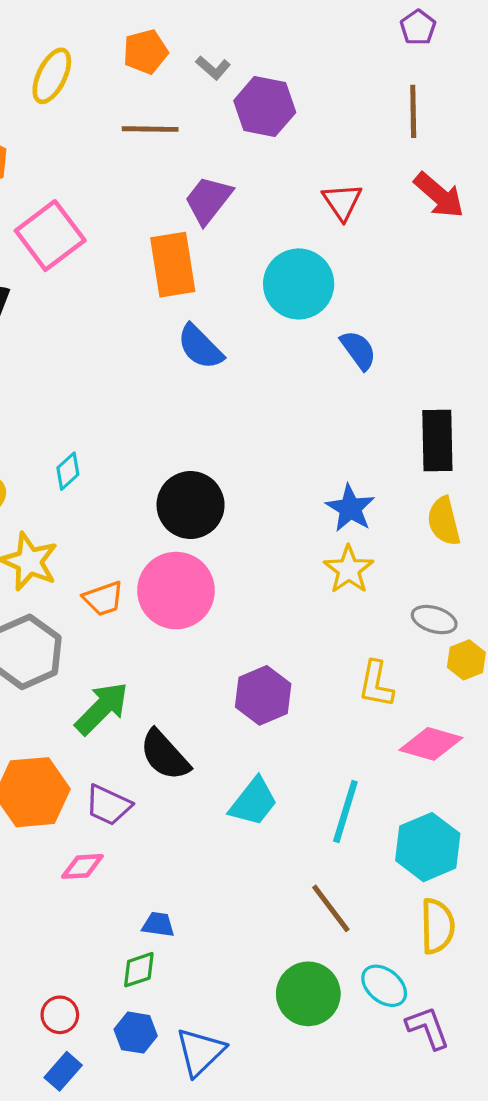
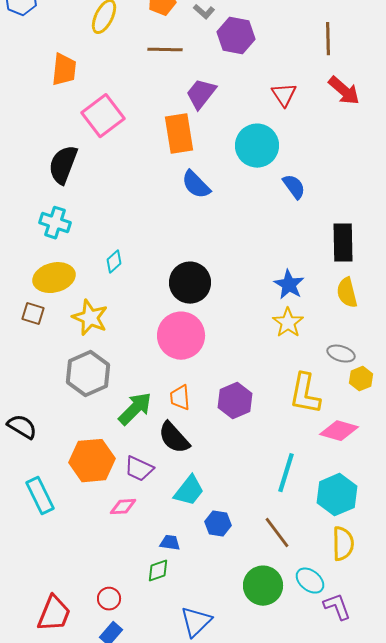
orange trapezoid: (103, 599) -> (180, 398), moved, turned 104
yellow L-shape: (376, 684) -> (305, 394), size x1.4
cyan trapezoid: (253, 802) -> (189, 491), moved
blue hexagon: (136, 1033) -> (218, 524), moved

